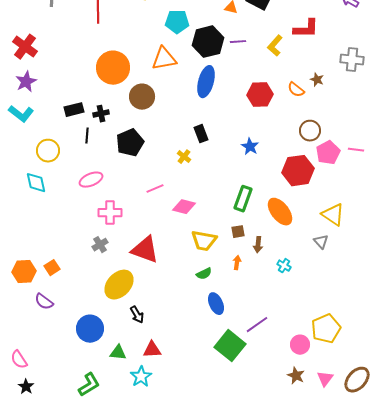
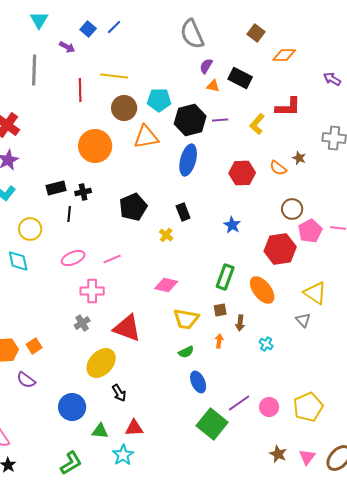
brown circle: (142, 97) -> (124, 108), moved
black pentagon: (130, 143) -> (133, 207), moved
pink line: (155, 189) -> (112, 259), moved
pink circle: (300, 345) -> (269, 407), moved

